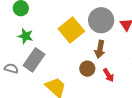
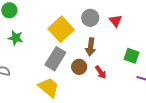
gray circle: (101, 20) -> (90, 18), size x0.7
gray rectangle: (34, 60) -> (55, 59), moved

